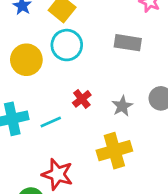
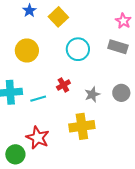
gray rectangle: (128, 43) -> (118, 47), moved
cyan circle: (67, 45) -> (78, 49), moved

